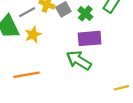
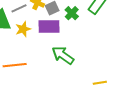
purple rectangle: (90, 38) -> (49, 27), moved

